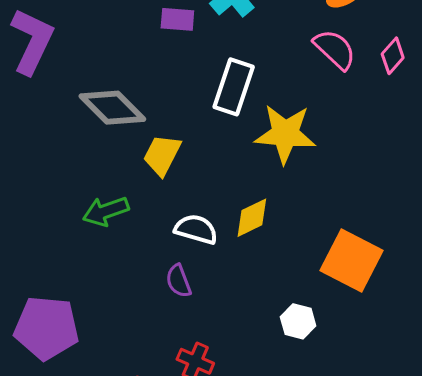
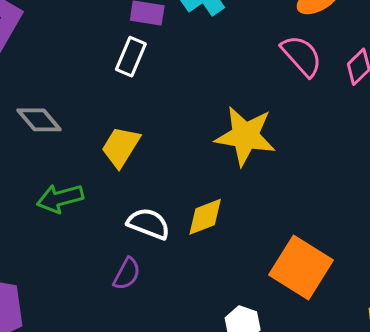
white rectangle: (234, 87) -> (131, 57), moved, size x0.7
gray diamond: (112, 108) -> (39, 120), moved, size x0.7
purple semicircle: (179, 281) -> (127, 274), turned -136

